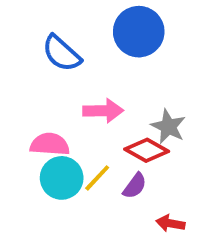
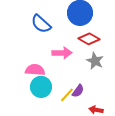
red diamond: (147, 150) -> (89, 39), moved
yellow line: (97, 178) -> (67, 95), moved

